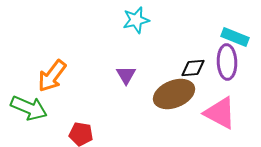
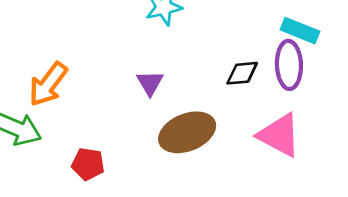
brown ellipse: (174, 94) -> (187, 132), moved

